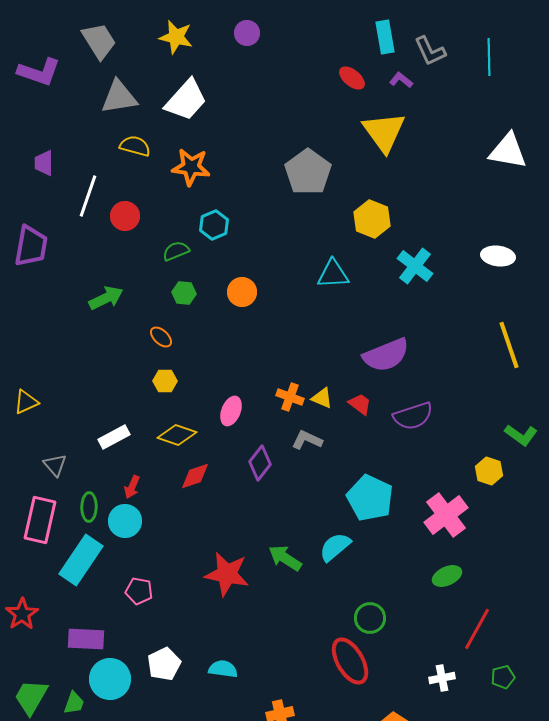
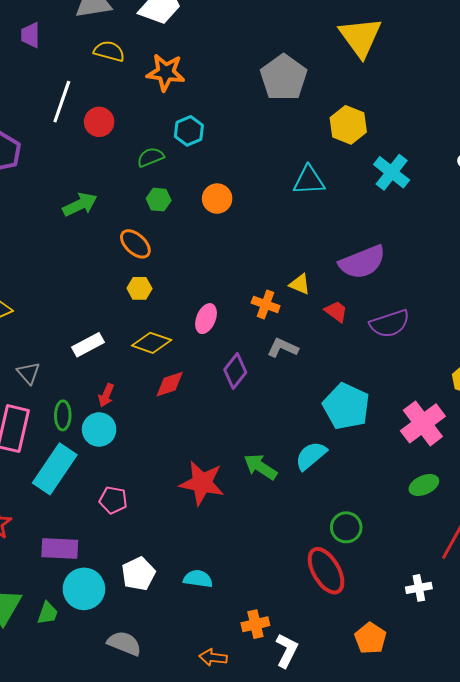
purple trapezoid: (44, 163) -> (30, 35), moved
orange ellipse: (161, 337) -> (135, 244), size x1.4
yellow triangle: (322, 398) -> (300, 284), moved

